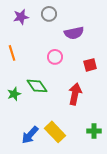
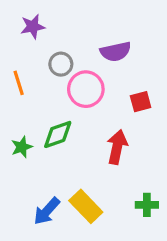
gray circle: (49, 14) -> (61, 64), moved
pink circle: (55, 57) -> (86, 89), size x1.5
green diamond: (37, 86) -> (58, 134), turned -75

